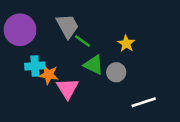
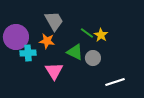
purple circle: (20, 30) -> (16, 37), moved
green line: (82, 41) -> (87, 33), moved
orange star: (49, 75) -> (47, 41), moved

